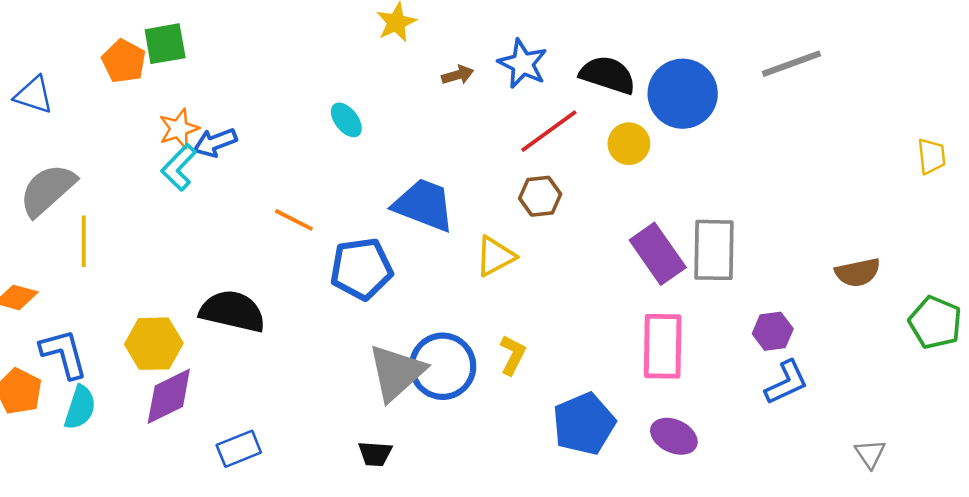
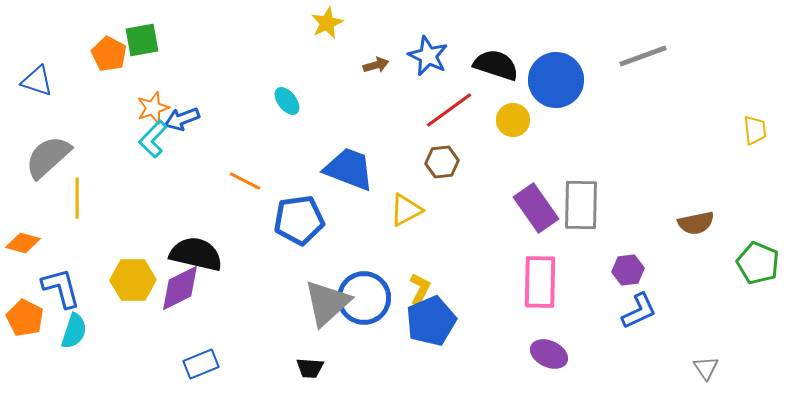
purple diamond: (169, 396) -> (180, 288), moved
blue pentagon: (584, 424) -> (431, 321), moved

